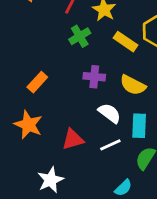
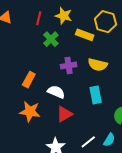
white semicircle: (110, 113) -> (56, 92), moved
cyan rectangle: (139, 126) -> (96, 95), moved
white line: (110, 145) -> (88, 142), moved

